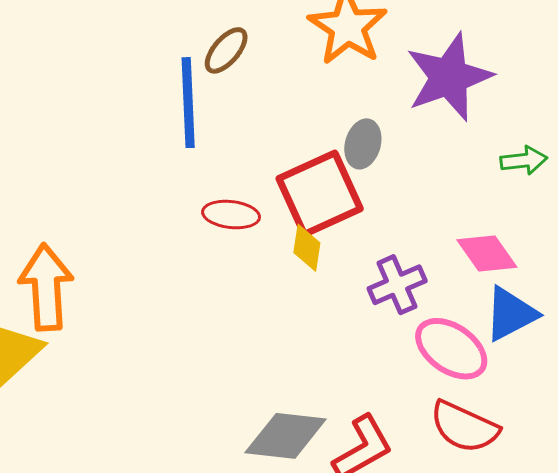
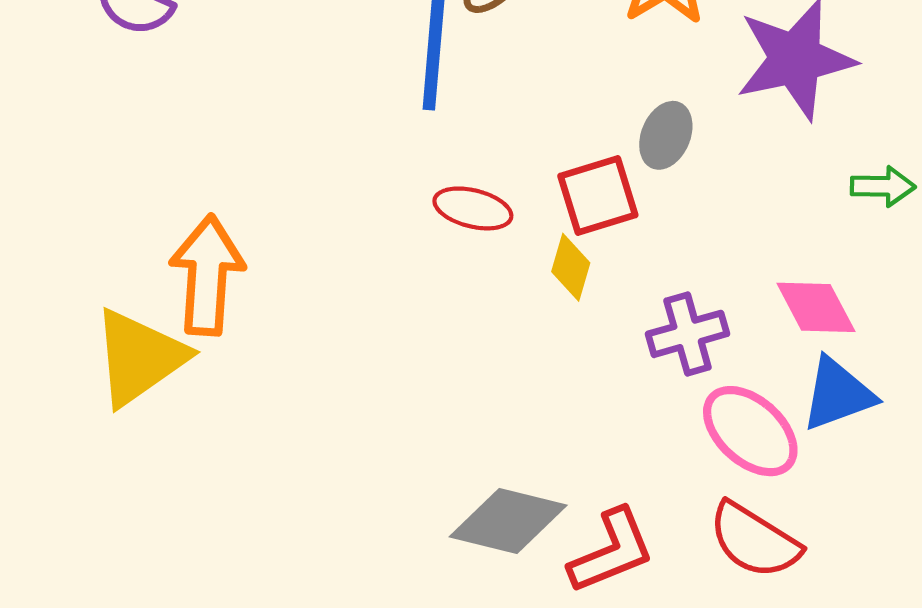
red square: (320, 194) -> (598, 195), size x0.7

